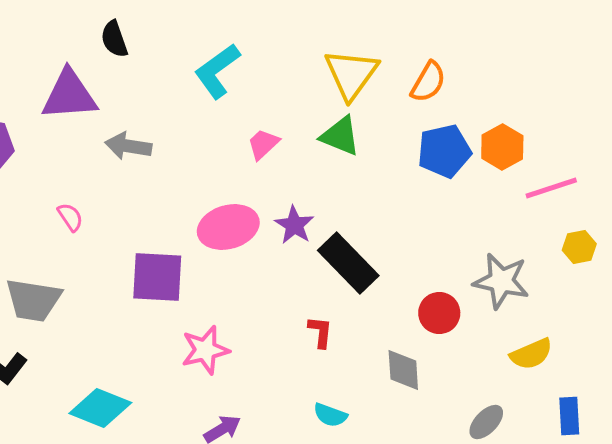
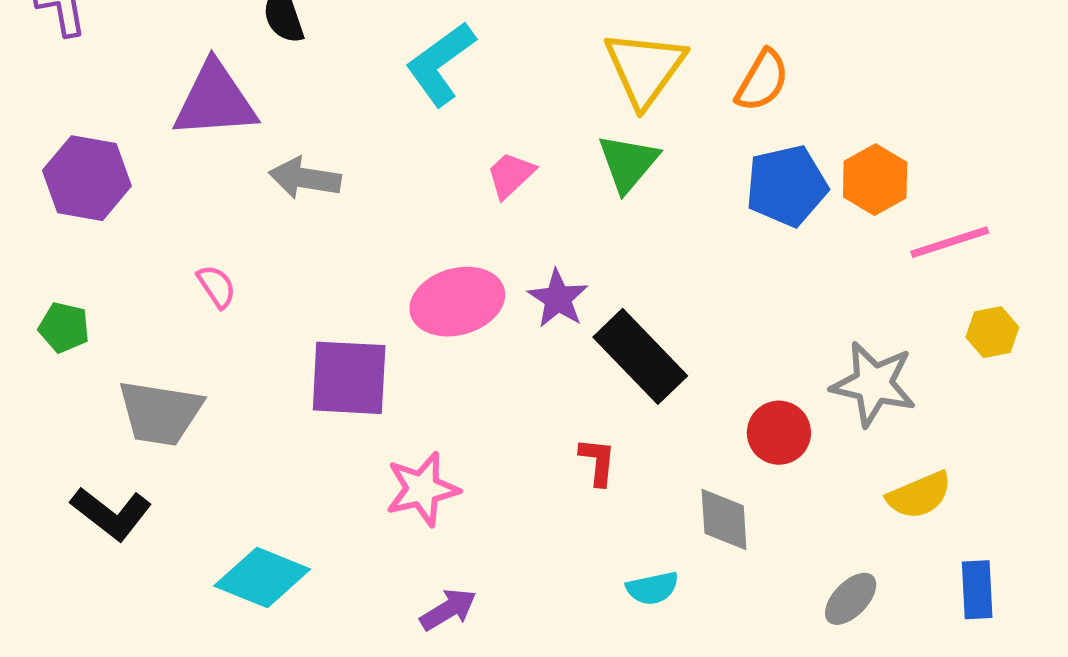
green triangle: (340, 136) -> (628, 163), turned 48
cyan semicircle: (330, 415) -> (652, 588), moved, turned -32

